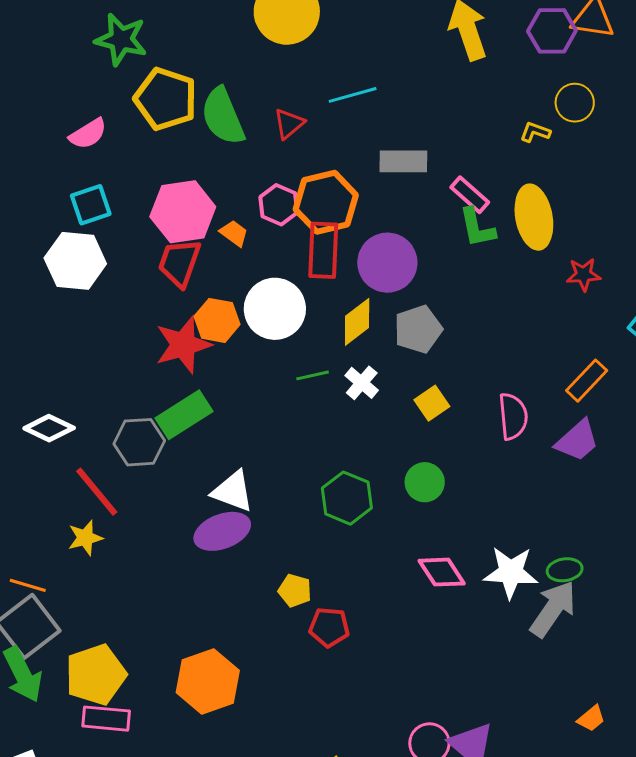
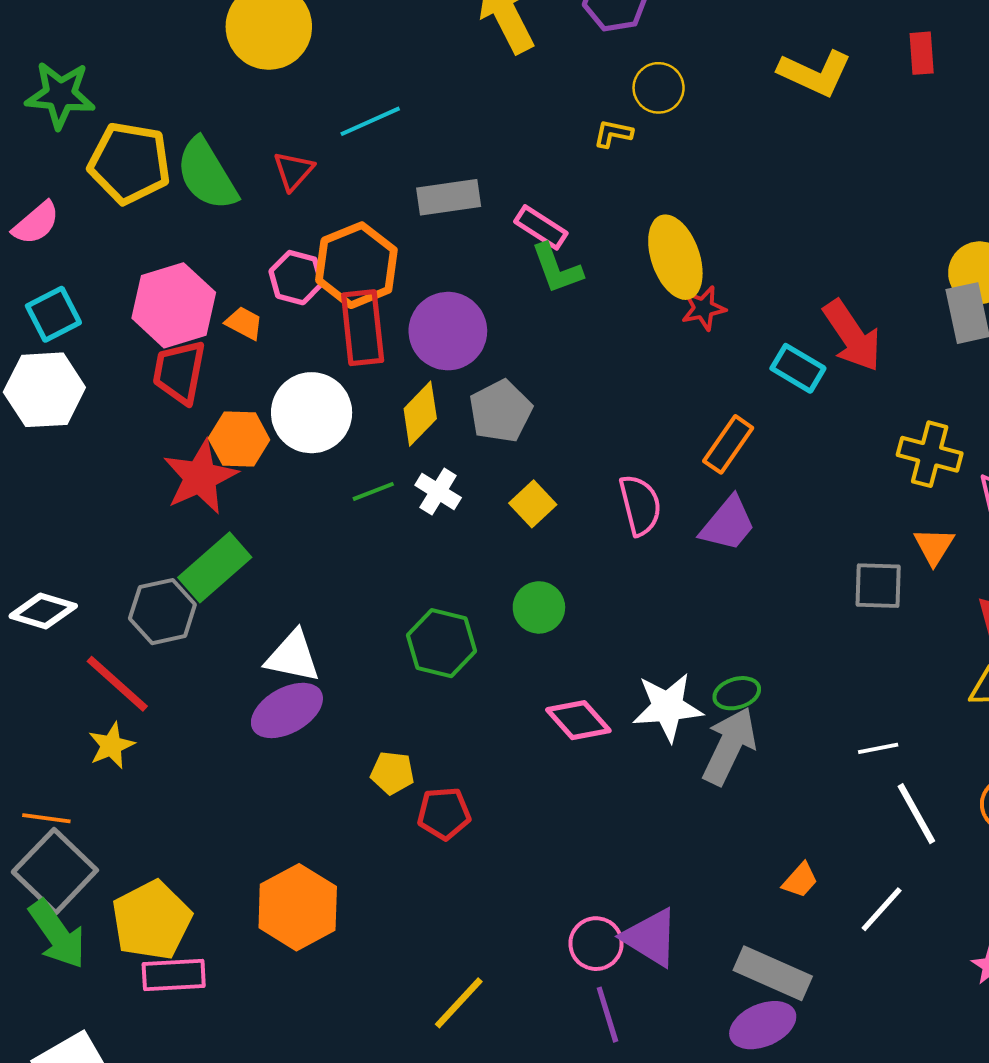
yellow ellipse: (534, 217) -> (675, 257), moved

